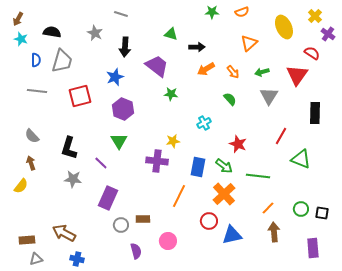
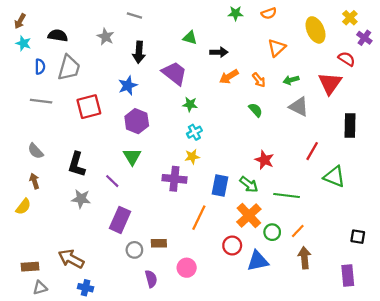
gray triangle: (269, 96) -> (299, 107), turned -36
cyan cross: (204, 123) -> (194, 132), moved
green circle: (301, 209) -> (272, 232), moved

